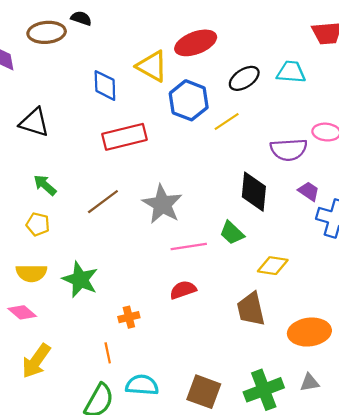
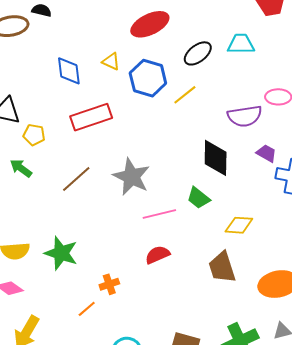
yellow triangle: (152, 66) -> (111, 62), moved, size x0.6
yellow pentagon: (38, 224) -> (34, 135), moved
orange line: (108, 353) -> (87, 309), moved, turned 66

